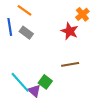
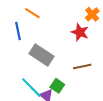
gray rectangle: (26, 33) -> (41, 55), moved, size x1.6

